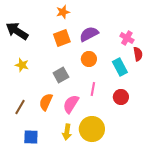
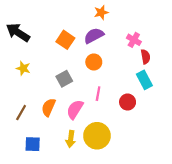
orange star: (63, 12) -> (101, 12), moved
orange square: (62, 38) -> (65, 40), turned -36
cyan rectangle: (120, 67) -> (144, 80), moved

